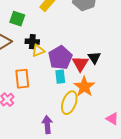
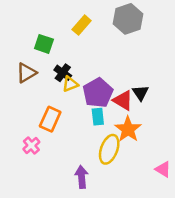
black cross: (32, 42) -> (63, 73), turned 32
red triangle: (80, 64) -> (123, 100), turned -30
orange rectangle: (22, 79) -> (50, 119), turned 30

